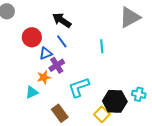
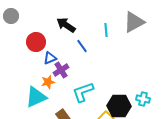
blue line: (62, 41) -> (82, 46), moved
cyan line: (102, 46) -> (106, 30), moved
cyan triangle: (32, 92) -> (36, 97), size x1.6

